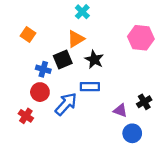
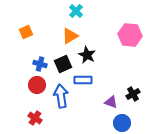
orange square: (28, 35) -> (26, 32), turned 32
black square: (63, 59) -> (63, 64), moved
blue arrow: (66, 104) -> (61, 96), turned -50
red cross: (26, 116) -> (35, 118), moved

